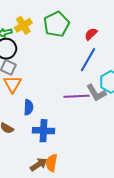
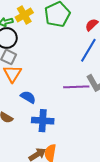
blue semicircle: (28, 107) -> (28, 97), turned -63

